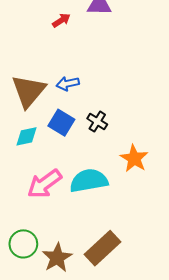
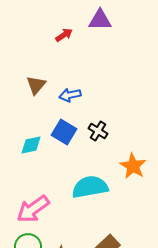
brown triangle: (29, 91) -> (36, 85), moved, size x0.6
pink arrow: (44, 184) -> (33, 209), moved

